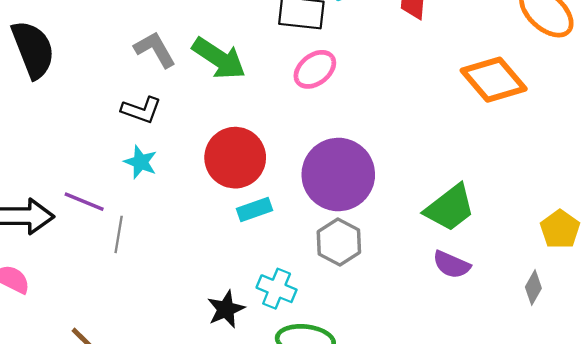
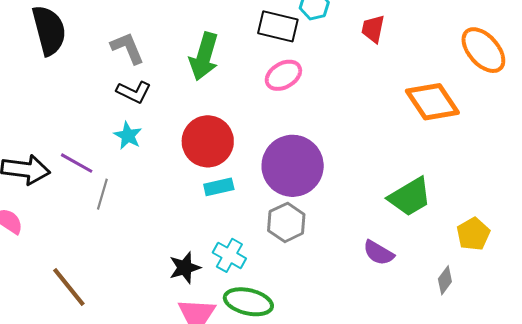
gray L-shape: (155, 49) -> (128, 48), moved
green arrow: (219, 58) -> (204, 56), turned 66
green trapezoid: (450, 208) -> (410, 197), moved

